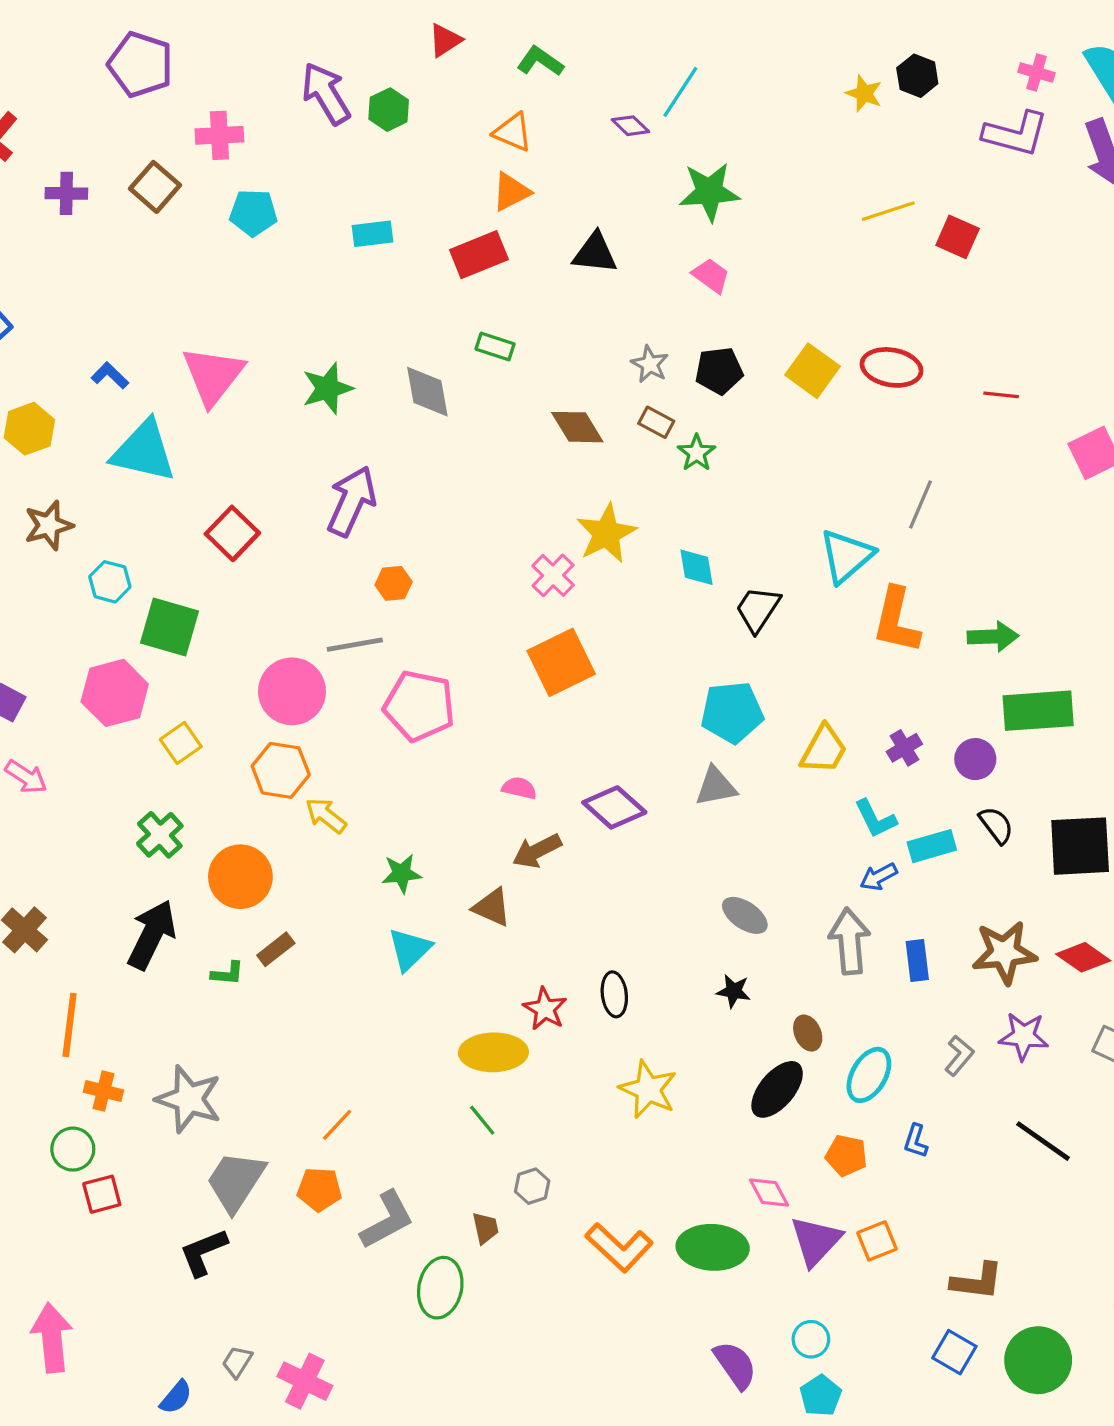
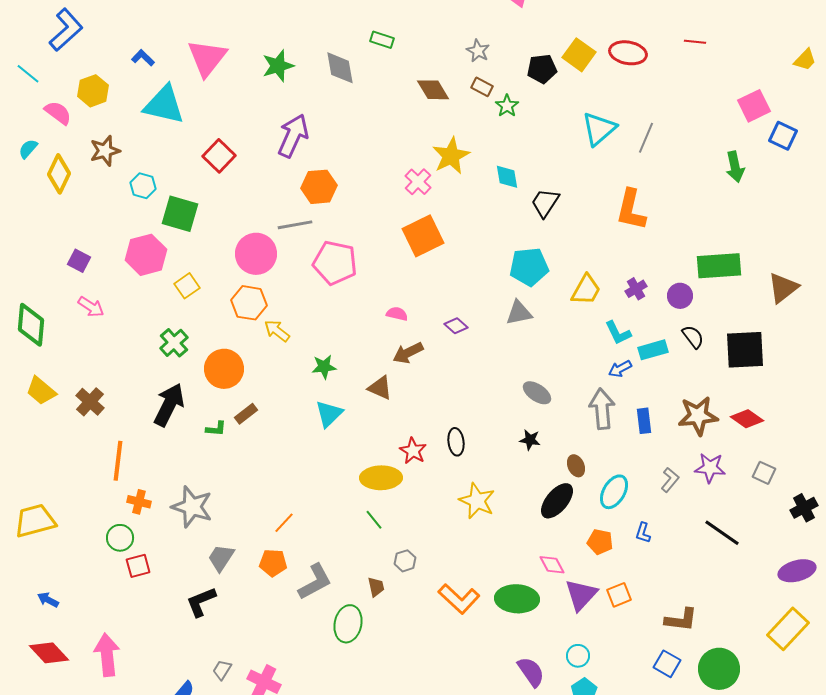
black pentagon: (719, 371) -> (542, 69), moved
red line: (1001, 395) -> (695, 42), moved
cyan triangle: (846, 556) -> (599, 129), moved
orange hexagon: (394, 583) -> (319, 187), size x1.6
green arrow: (993, 637) -> (735, 167), moved, turned 80
purple diamond: (614, 807) -> (456, 326), size x0.6
gray trapezoid: (236, 1181) -> (221, 558), size x0.7

